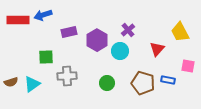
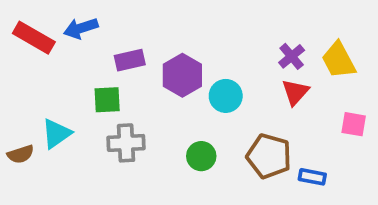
red rectangle: (18, 20) -> (34, 38), turned 30
purple cross: (128, 30) -> (292, 56), moved
green square: (46, 57) -> (107, 100), moved
blue rectangle: (168, 80) -> (312, 177), moved
cyan triangle: (32, 84) -> (56, 134), moved

